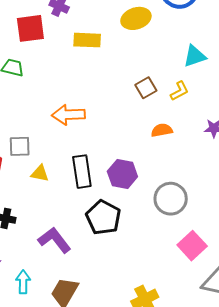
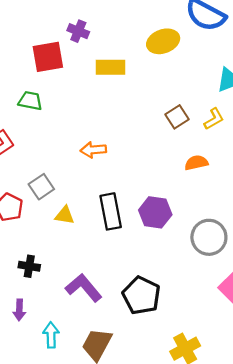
orange arrow: (68, 115) -> (93, 150), size x0.7
gray square: (20, 146) -> (41, 187), turned -30
black pentagon: (103, 217) -> (141, 295), moved

